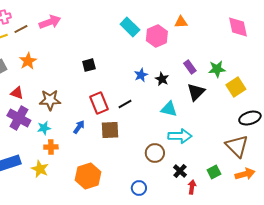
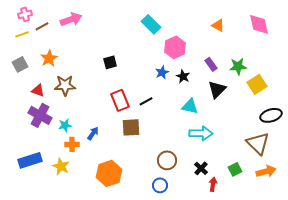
orange triangle: (181, 22) -> (218, 25), moved, turned 32
pink hexagon: (157, 36) -> (175, 47), moved
brown star: (50, 100) -> (65, 85), moved
blue arrow: (79, 127) -> (93, 133), moved
brown circle: (155, 153) -> (167, 160), moved

